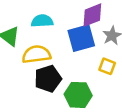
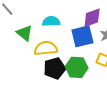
green hexagon: (78, 95) -> (77, 67), moved

